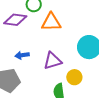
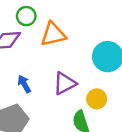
blue arrow: (22, 55) -> (24, 84), turned 80

